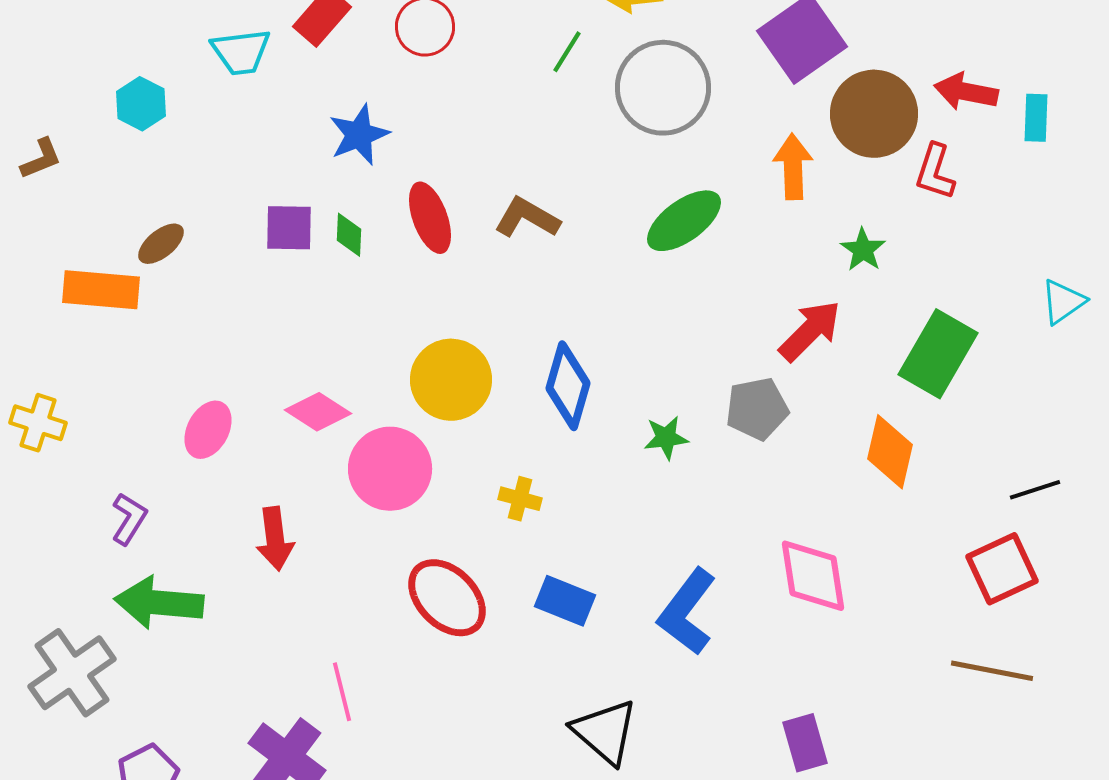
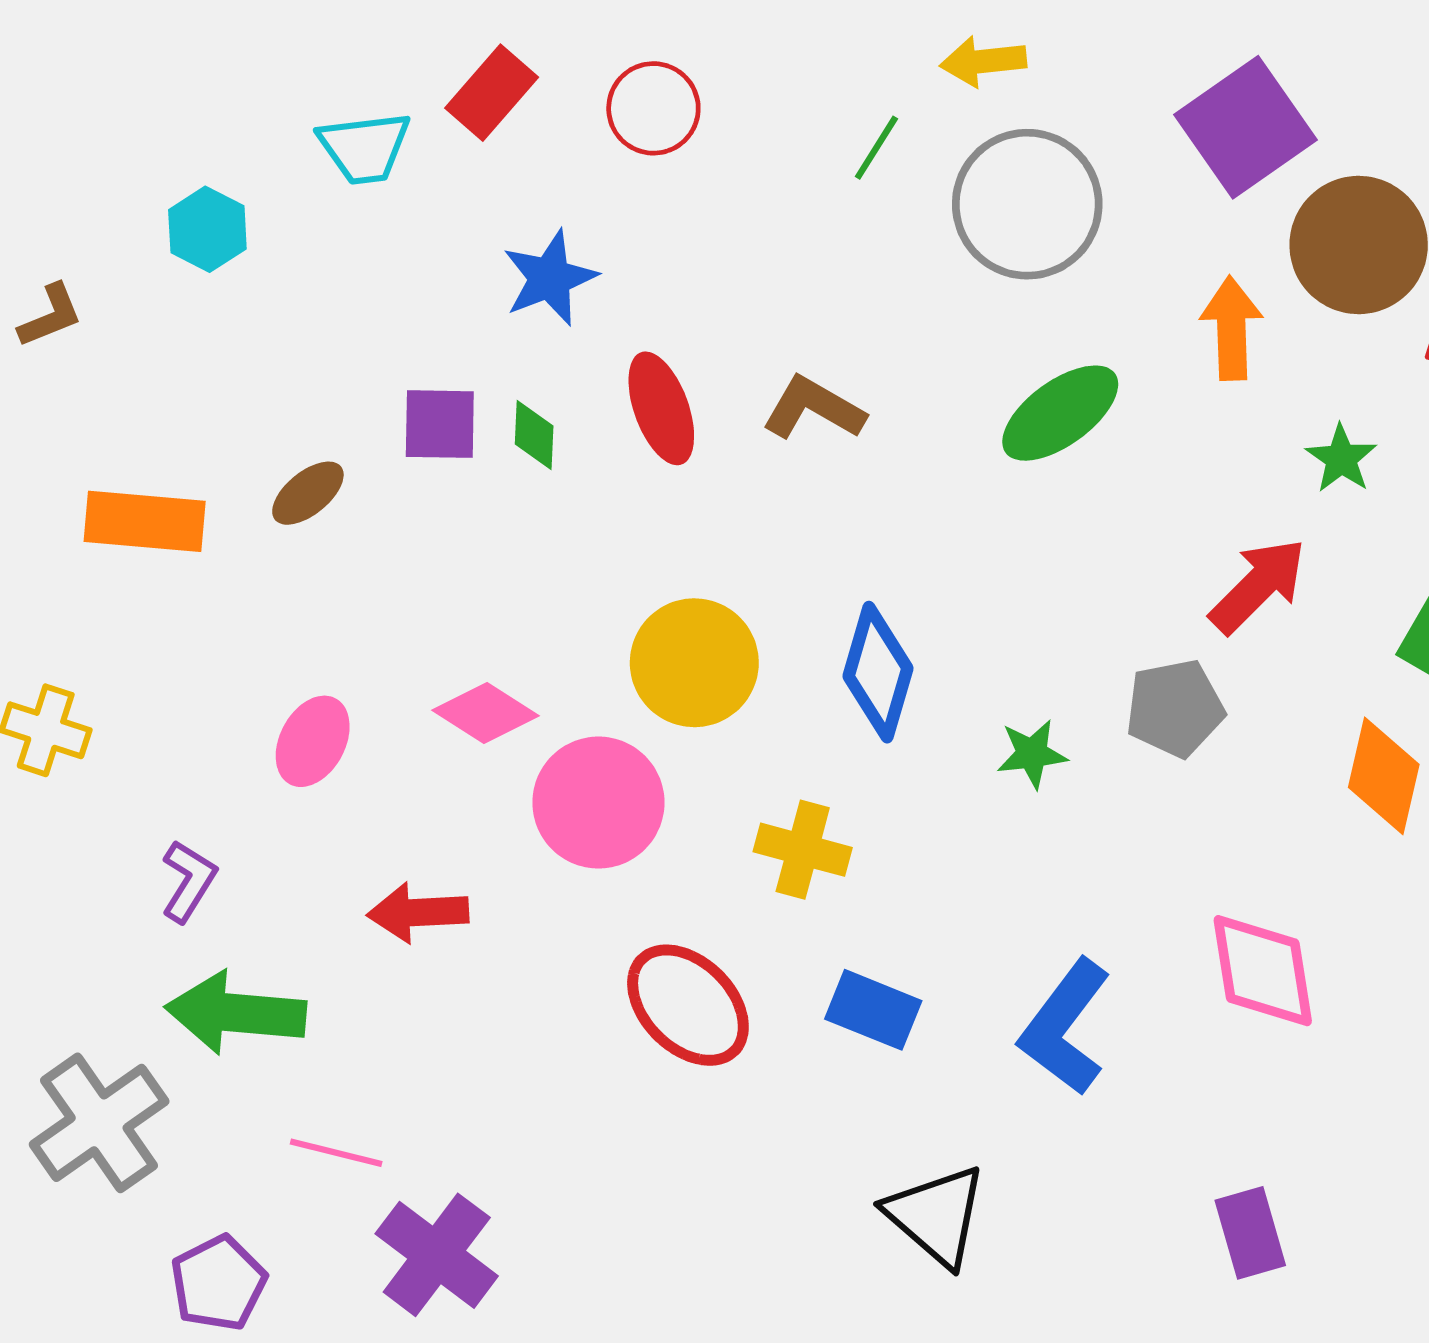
brown ellipse: (161, 244) -> (308, 493), moved
yellow cross: (520, 499) -> (803, 850), size x1.4
red arrow: (275, 539) -> (418, 912), turned 94
pink line: (342, 692) -> (336, 1153), moved, turned -62

